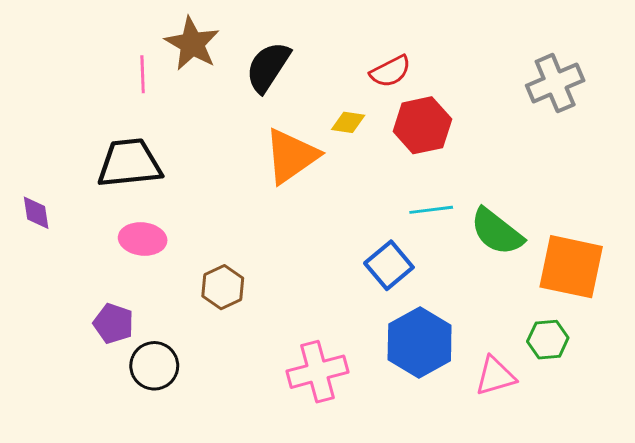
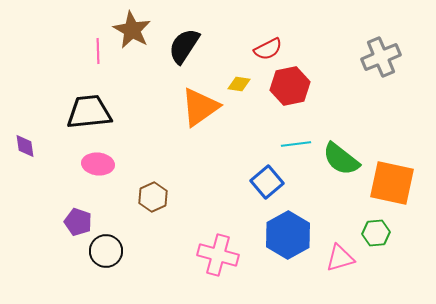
pink cross: (318, 372) -> (218, 255), turned 30

